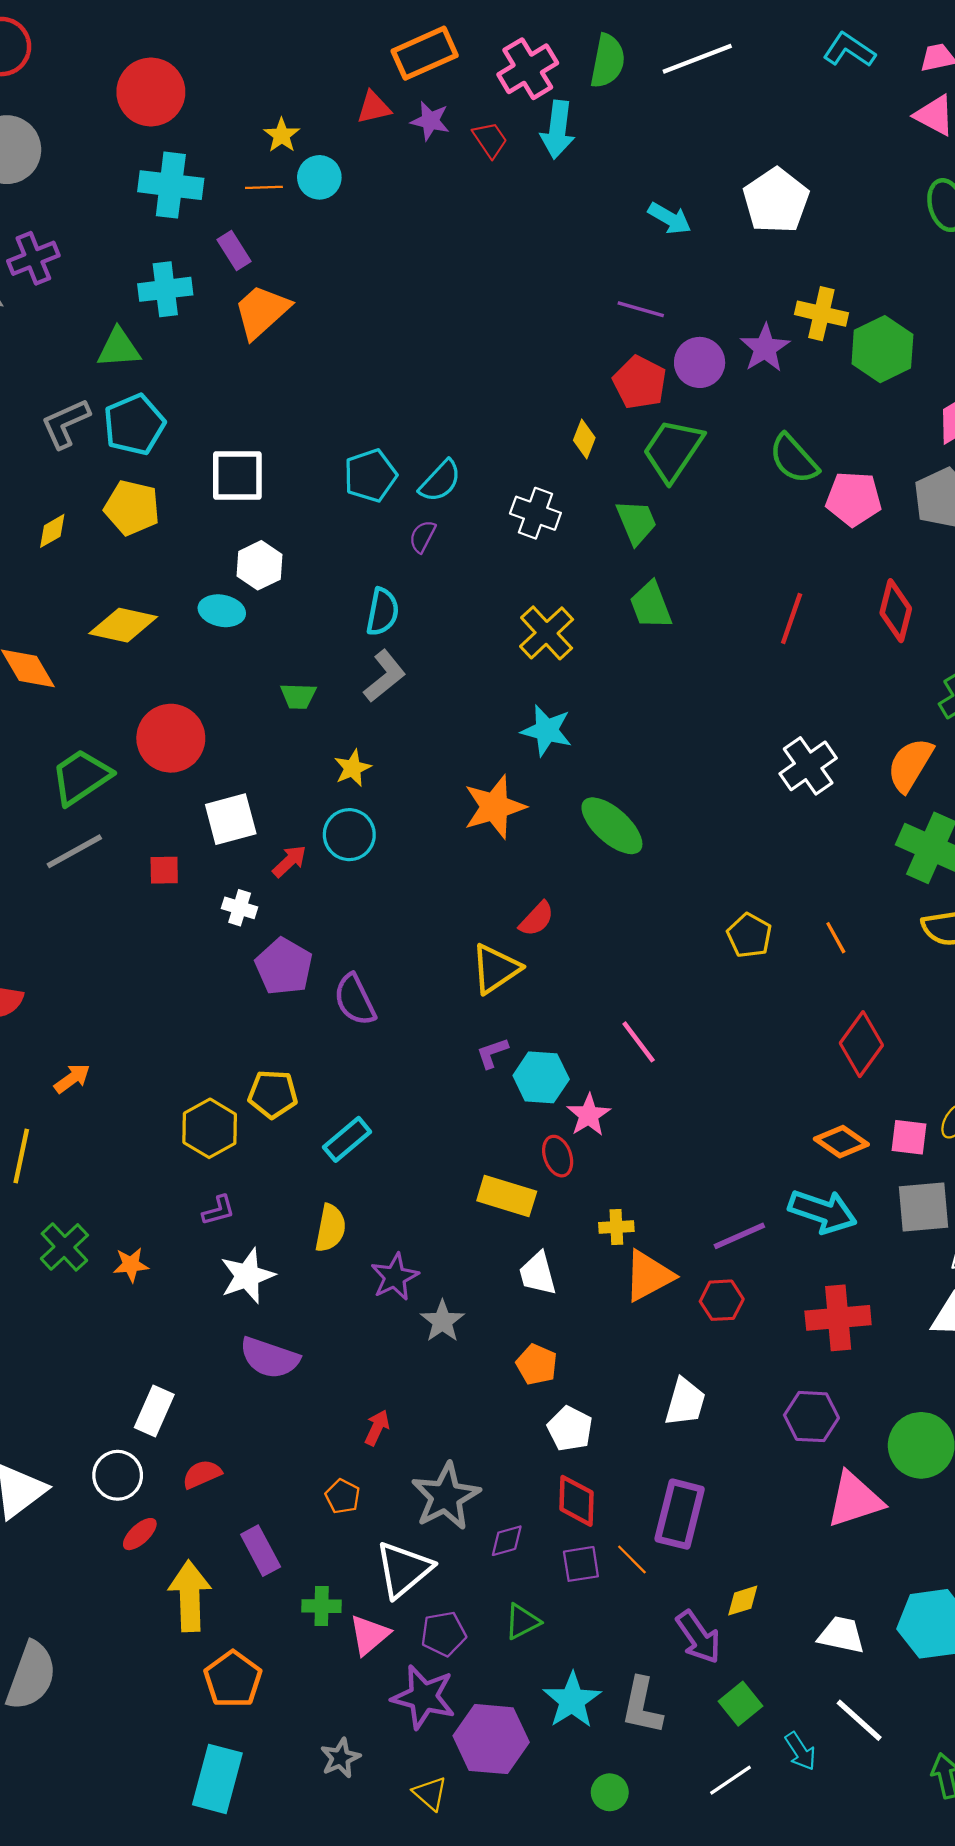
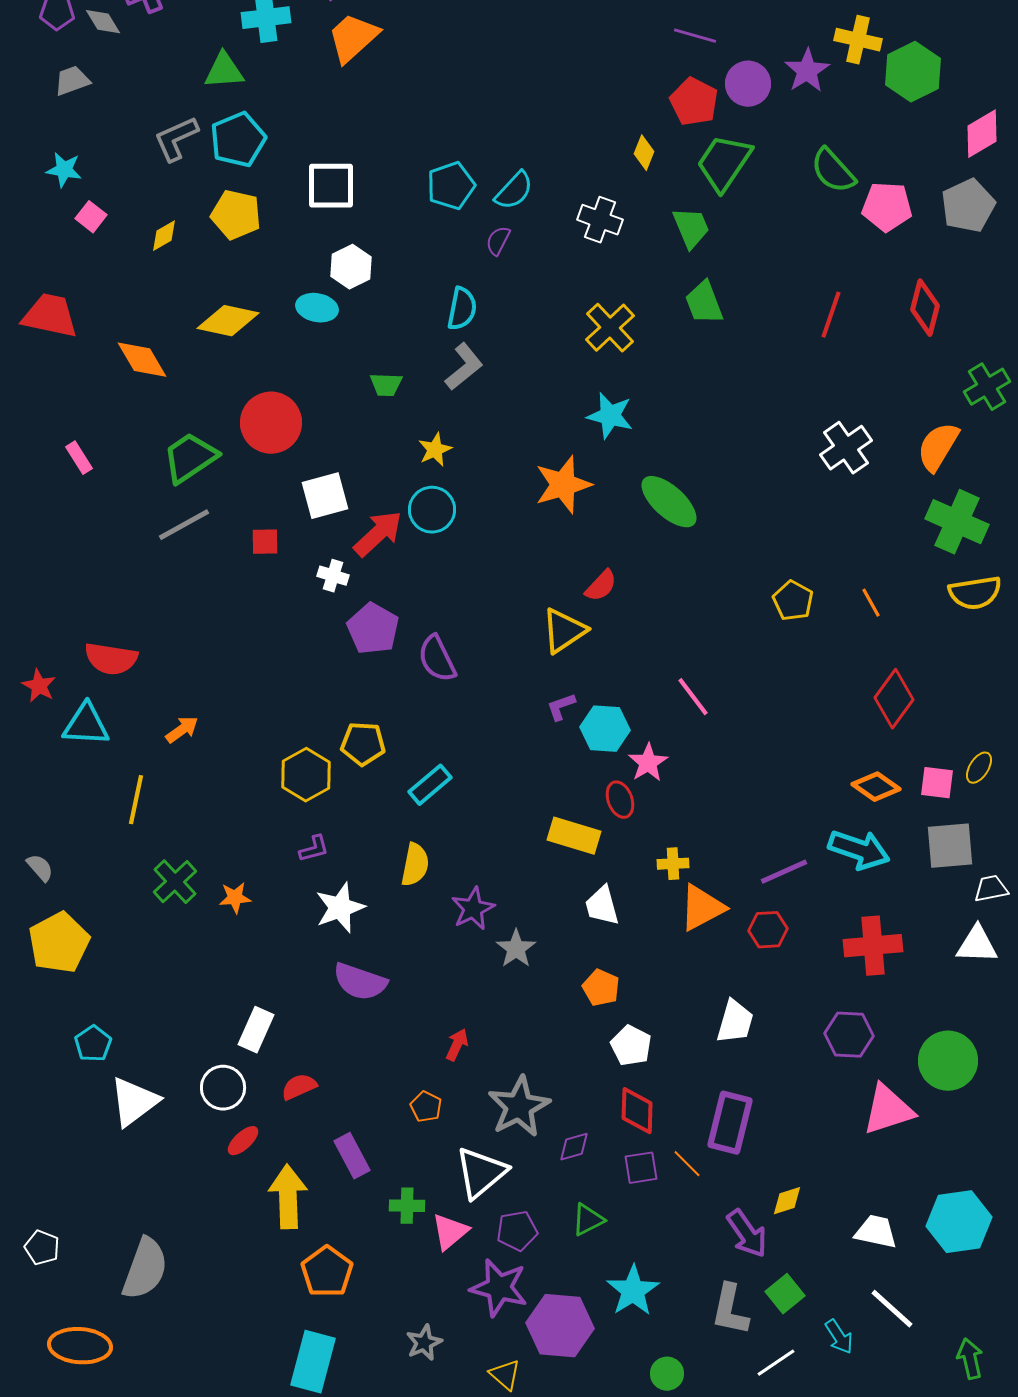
red arrow: (289, 861) -> (378, 534), size x1.6
gray L-shape: (642, 1706) -> (730, 1310), moved

